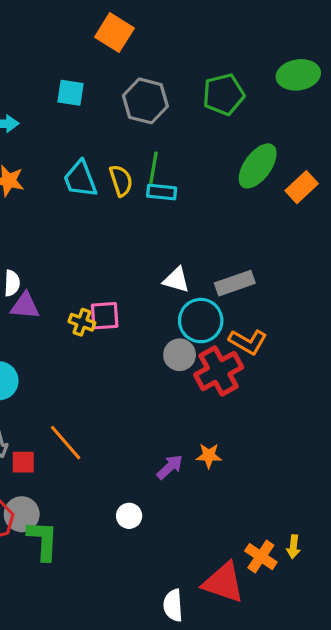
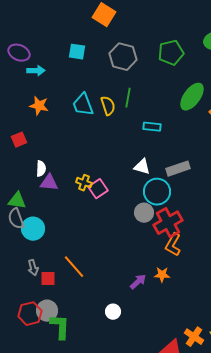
cyan rectangle: (162, 192) -> (152, 127), moved
pink square: (105, 316) -> (98, 189), turned -30
yellow cross: (82, 322) -> (84, 183), moved
orange L-shape: (248, 342) -> (173, 245), moved, turned 90

